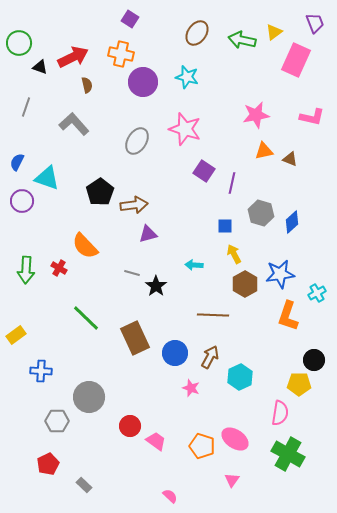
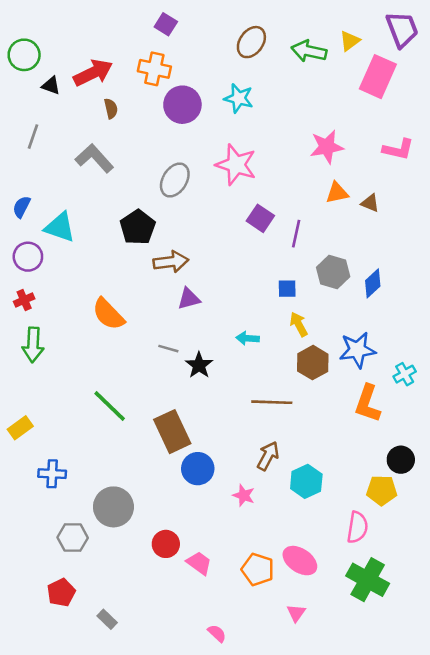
purple trapezoid: (315, 23) -> (402, 29), size x1.4
black pentagon: (100, 192) -> (138, 227), moved
red cross: (59, 268) -> (24, 300), moved, turned 35
blue circle: (175, 353) -> (198, 469), moved

